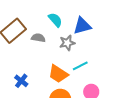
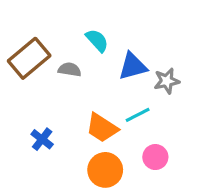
blue triangle: (82, 26) -> (133, 66), moved
gray star: (67, 43) -> (167, 81), moved

